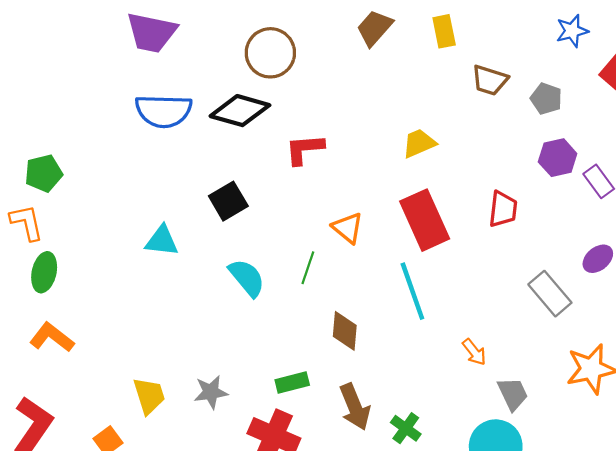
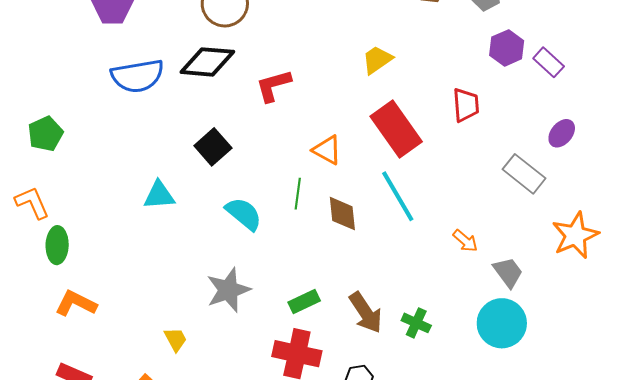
green pentagon: (43, 173) -> (45, 134), moved
brown diamond: (345, 331) -> (342, 214), moved
gray star: (211, 392) -> (228, 290), moved, size x1.4
yellow trapezoid: (149, 396) -> (176, 339), size x0.7

